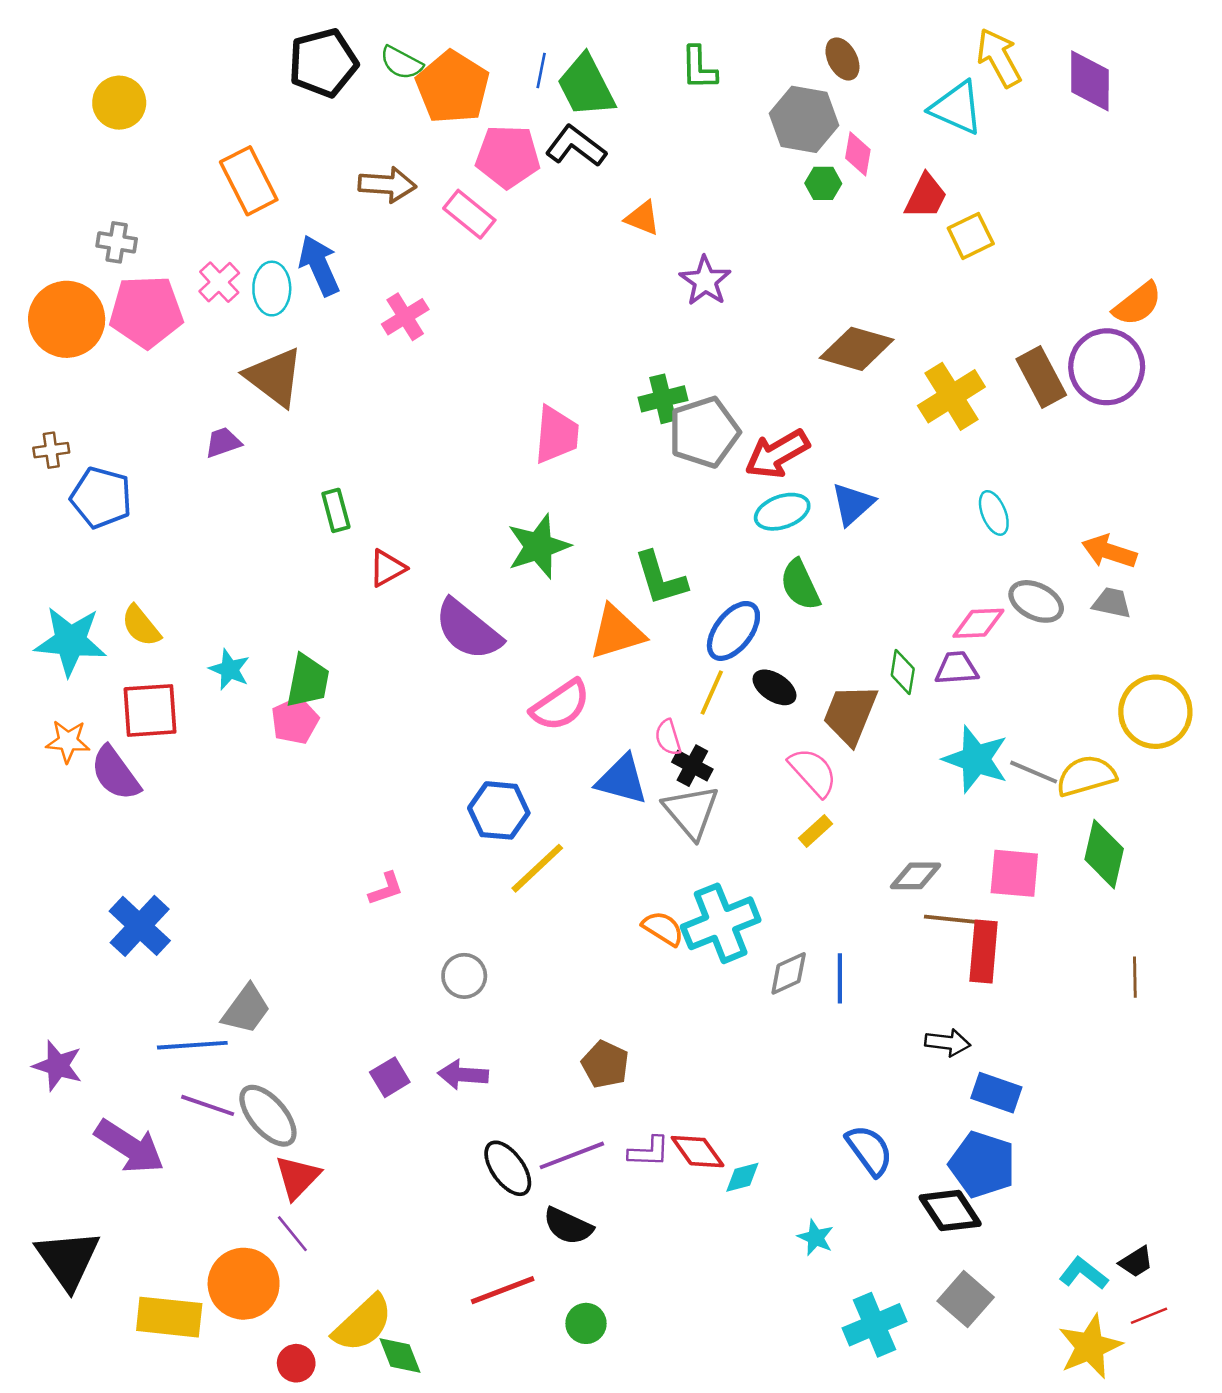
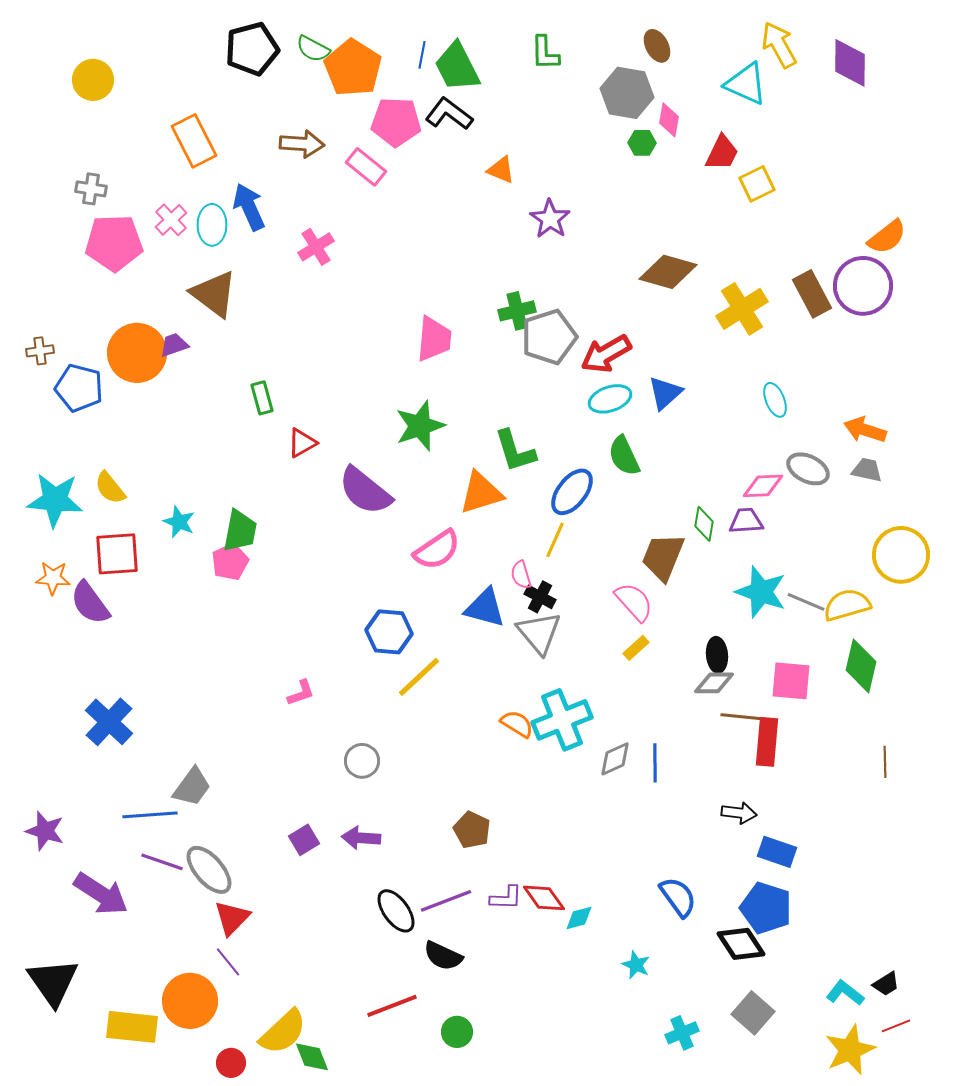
orange circle: (67, 319) -> (137, 353), moved
black ellipse: (775, 687) -> (717, 655), moved, turned 52
cyan cross: (875, 1325) -> (682, 1033), size x0.7

